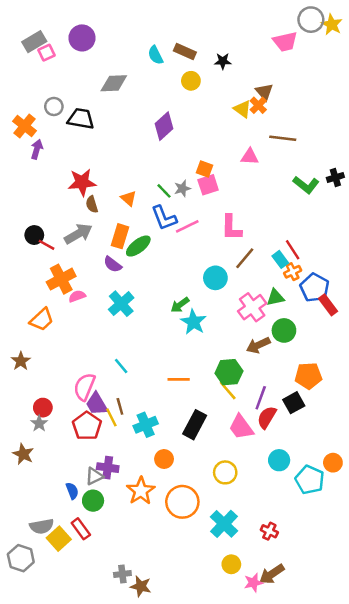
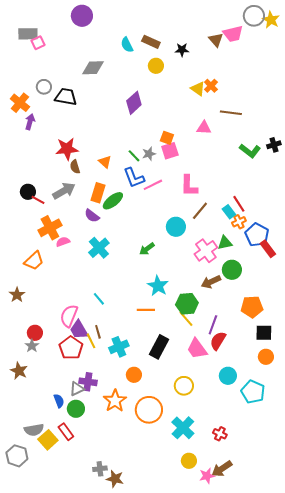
purple circle: (82, 38) -> (82, 16), moved
gray rectangle: (34, 42) -> (28, 34), turned 30
brown triangle: (264, 92) -> (216, 40), moved
cyan star: (193, 322) -> (158, 286), moved
black square: (294, 403) -> (264, 333), moved, turned 30
orange circle: (333, 463) -> (266, 357), moved

